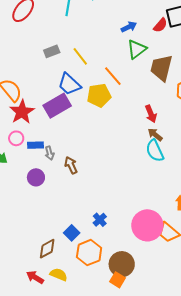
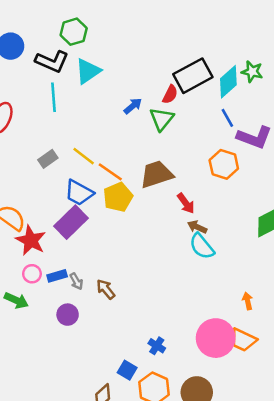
green triangle: (137, 49) -> (162, 119), moved
brown trapezoid: (161, 68) -> (157, 174), moved, turned 72
orange line: (113, 76) -> (110, 172), moved

